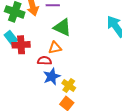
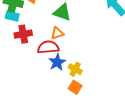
cyan rectangle: (11, 38) -> (12, 16), moved, turned -32
red semicircle: (44, 61) -> (48, 47), size x1.5

